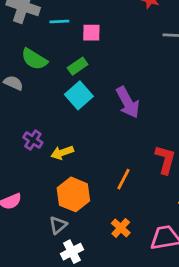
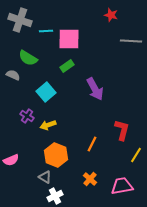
pink square: (91, 33) -> (69, 39), size x1.6
green rectangle: (78, 66) -> (67, 66), moved
cyan square: (79, 95) -> (46, 92), moved
gray triangle: (58, 225) -> (45, 177), turned -48

